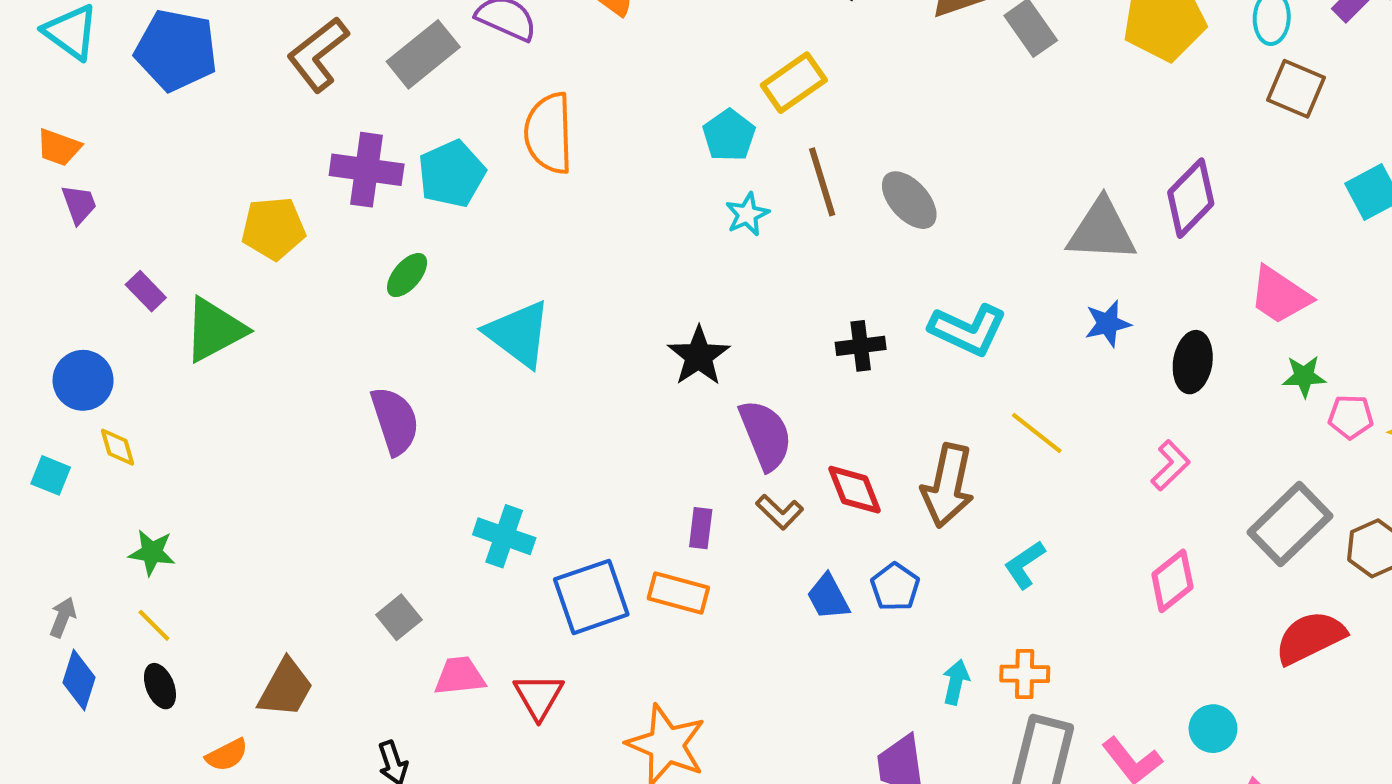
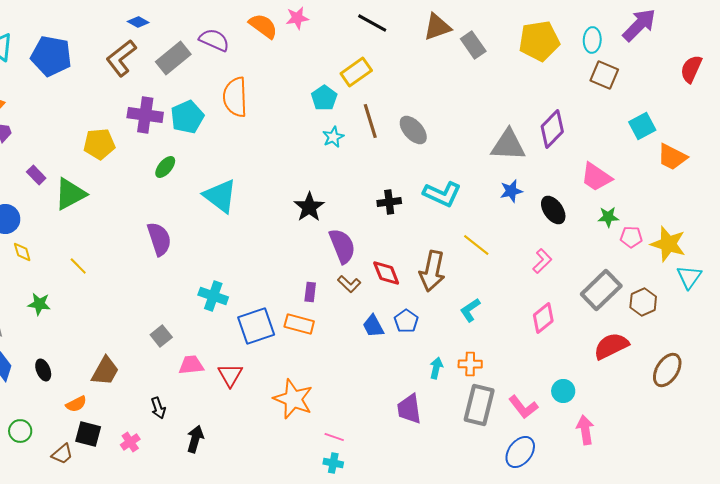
black ellipse: (1193, 362) -> (553, 210), turned -44
yellow line: (154, 625) -> (78, 266), moved

